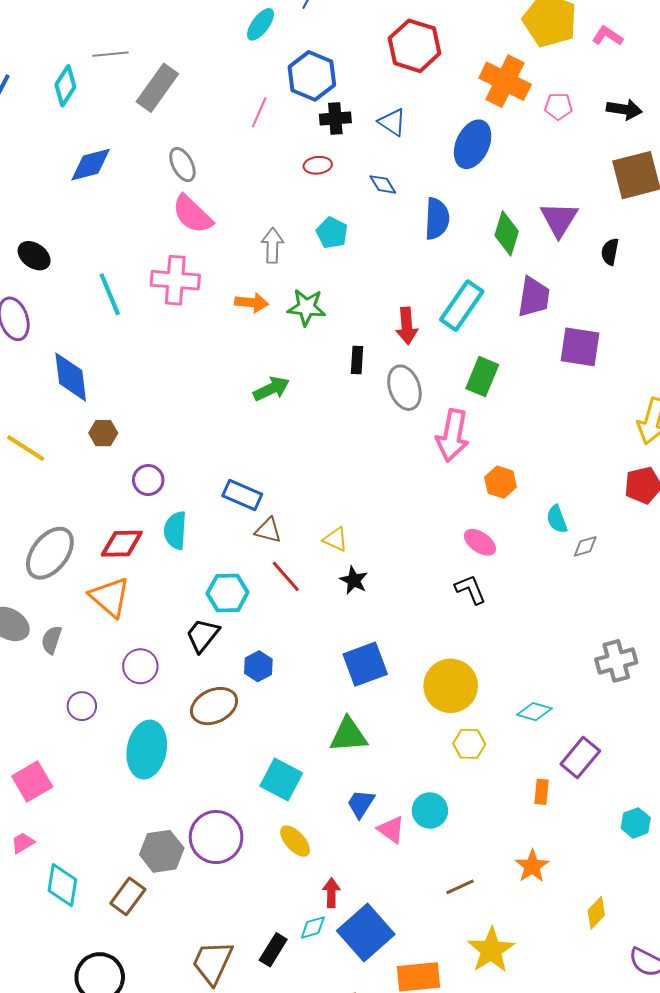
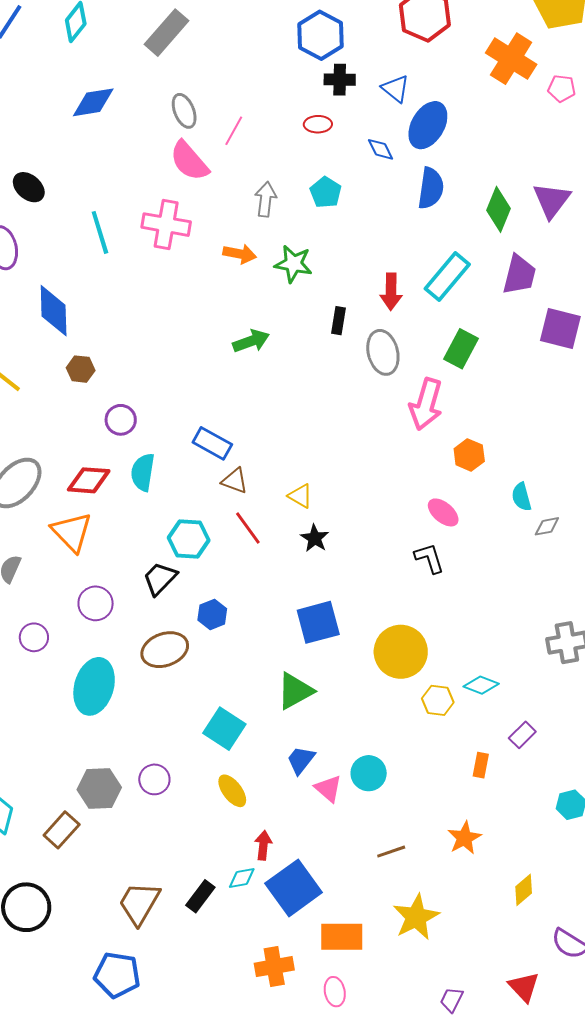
pink line: (259, 112) -> (234, 131), moved
blue ellipse: (473, 144) -> (428, 125), moved
green triangle: (348, 735) -> (295, 691), turned -30
yellow hexagon: (469, 744) -> (438, 700), moved
purple rectangle: (580, 758) -> (522, 735), size x0.7
purple circle: (216, 837) -> (154, 779), size x0.6

